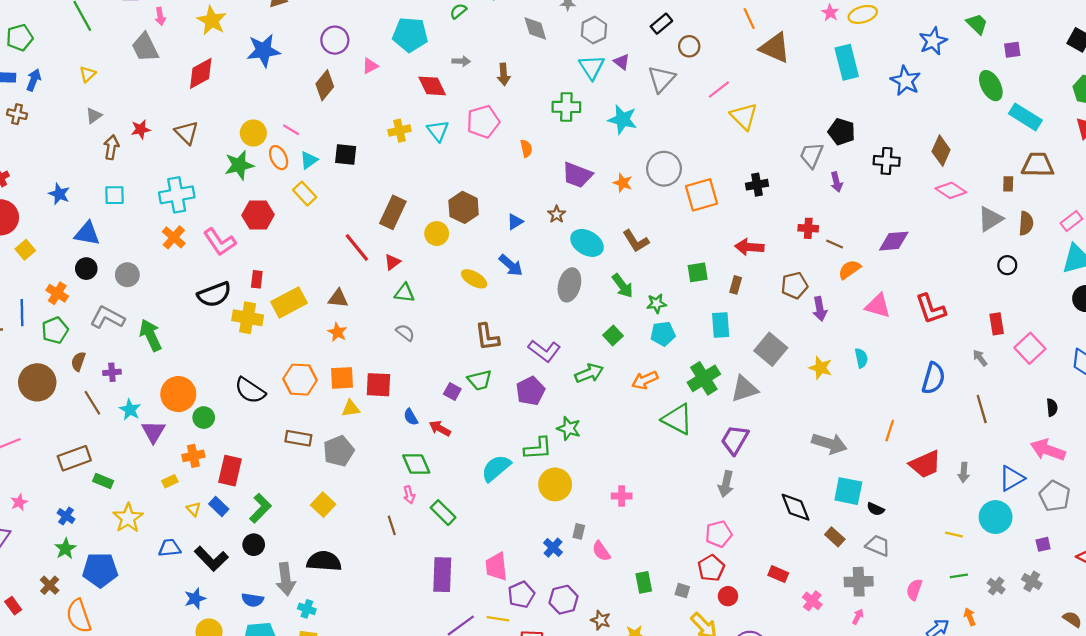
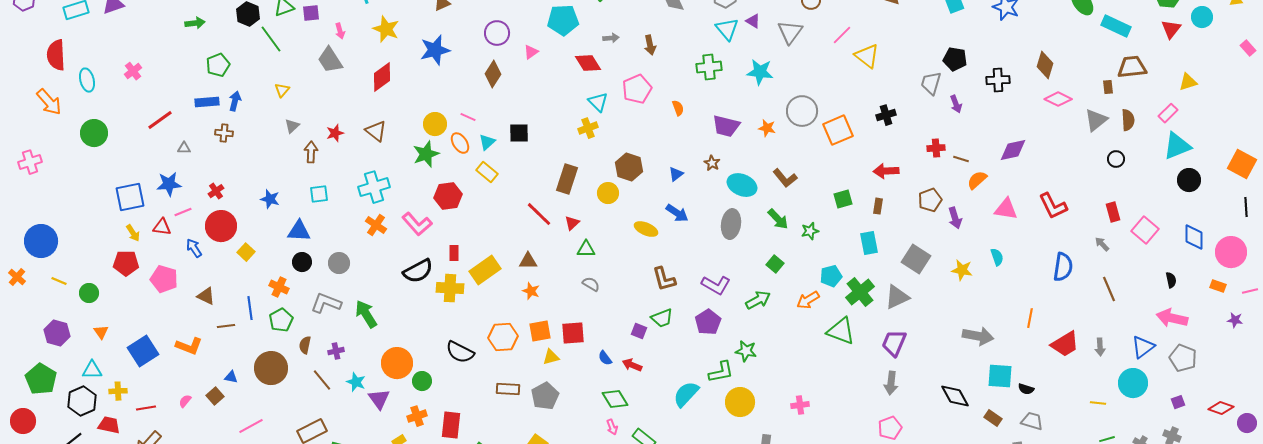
yellow cross: (400, 131) -> (588, 128), moved
cyan pentagon: (663, 334) -> (831, 276), moved

